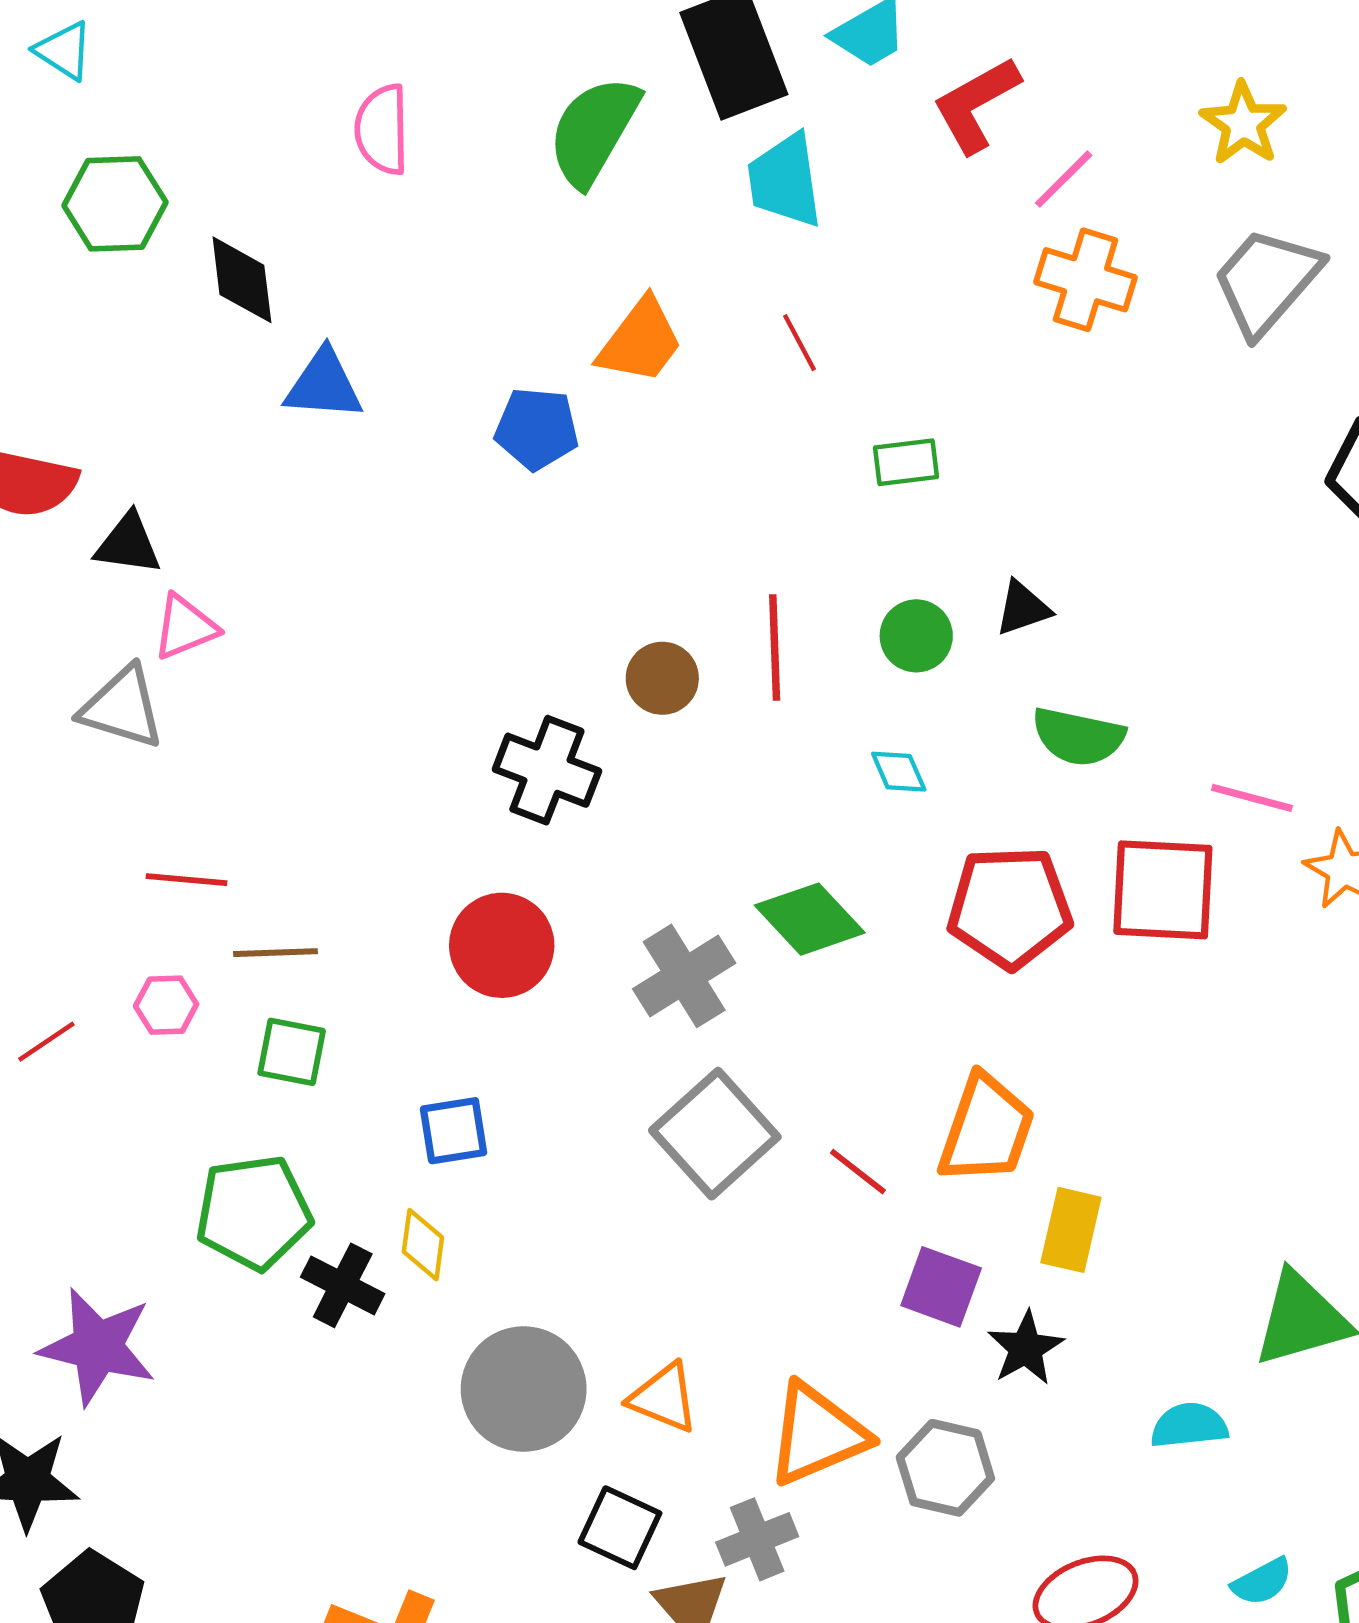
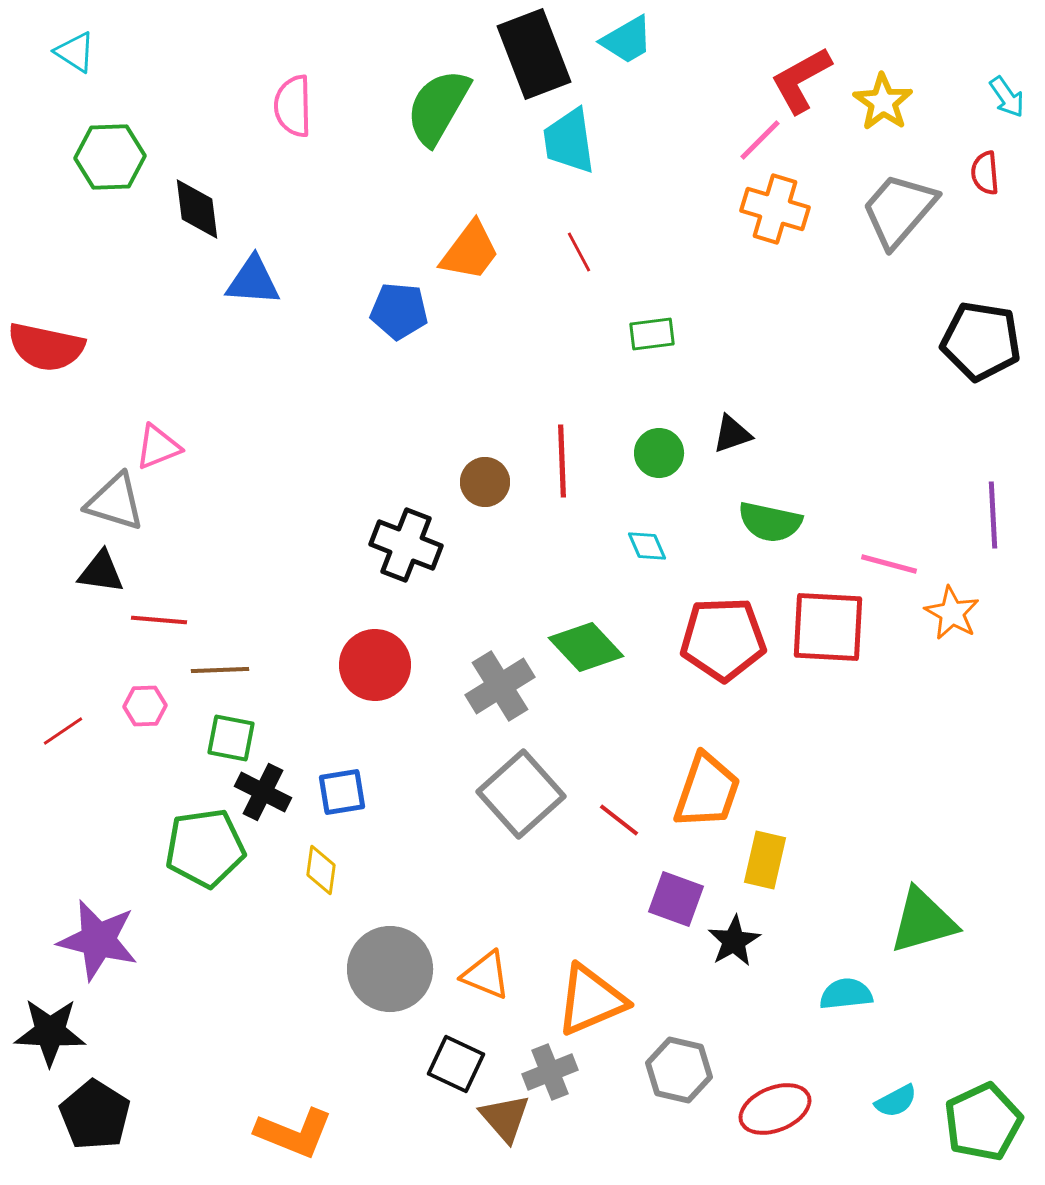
red L-shape: (976, 105) -> (801, 80), moved
black triangle: (128, 544) -> (101, 572), moved
black cross: (343, 1285) -> (263, 792), moved
gray hexagon: (945, 1468) -> (679, 1070), moved

